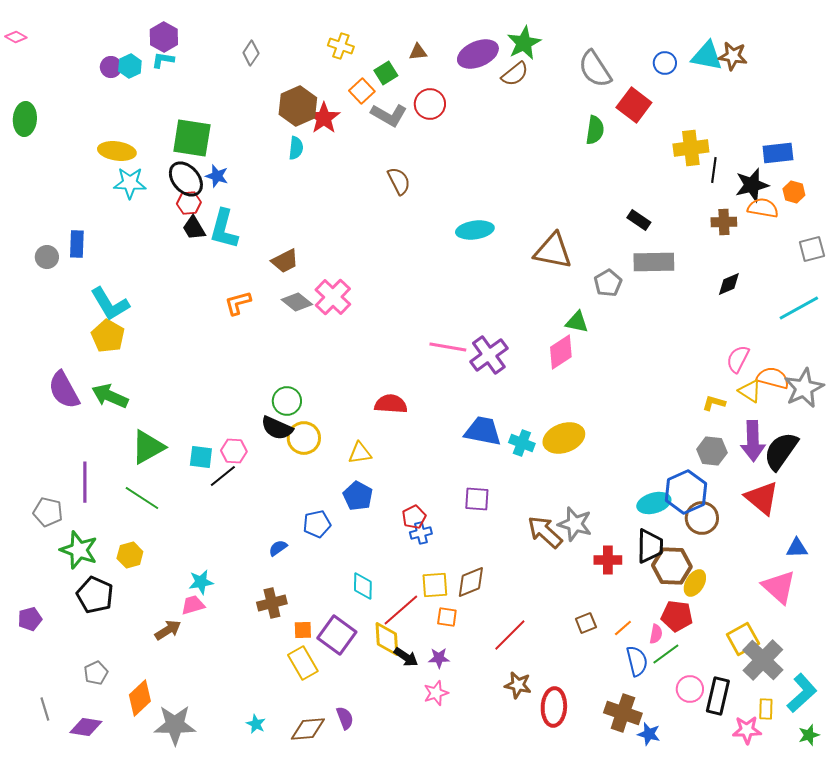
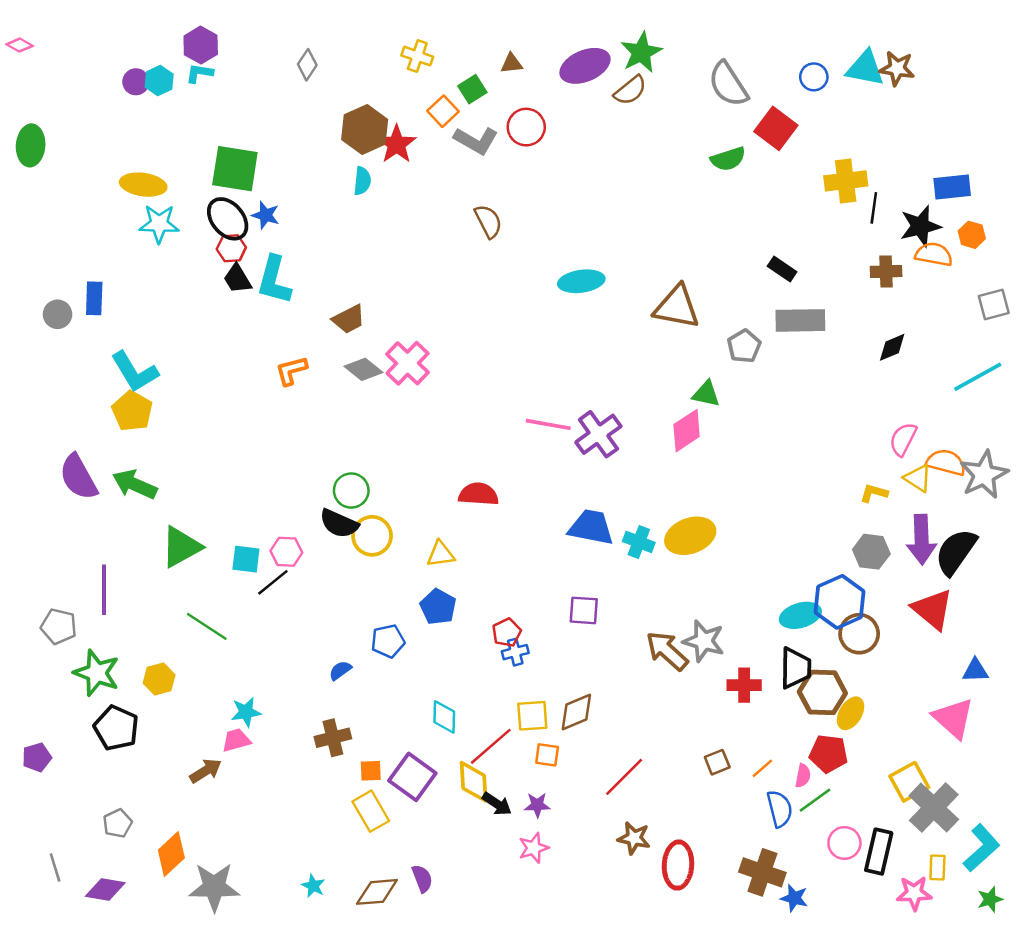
green semicircle: (595, 130) -> (728, 159), turned 64
green line: (142, 498) -> (207, 626), moved

